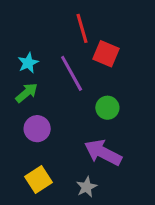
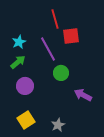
red square: (106, 54) -> (71, 36), turned -30
green circle: (107, 108) -> (61, 73), moved
purple arrow: (103, 153) -> (83, 95), moved, size x0.7

